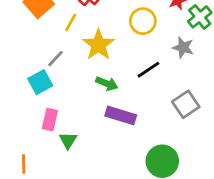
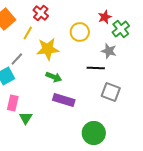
yellow star: (98, 45) -> (48, 49), turned 30
black line: (148, 70) -> (96, 68), moved, turned 36
gray square: (186, 104) -> (111, 92), turned -36

